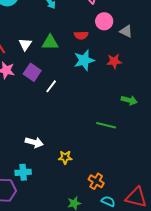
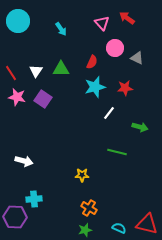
red semicircle: (81, 35) -> (92, 62), turned -64
white line: (51, 86) -> (109, 113), moved
white arrow: (34, 142) -> (24, 161), moved
yellow star: (65, 157) -> (82, 175), moved
orange cross: (96, 181) -> (89, 208), moved

